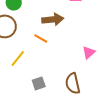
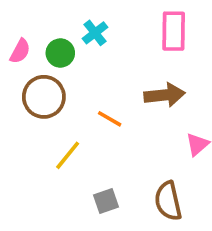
brown arrow: (53, 19) -> (164, 95), moved

